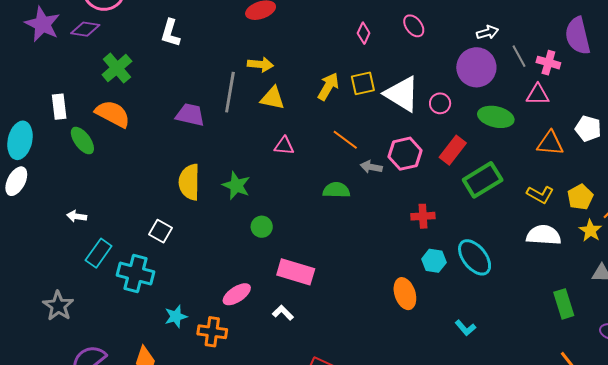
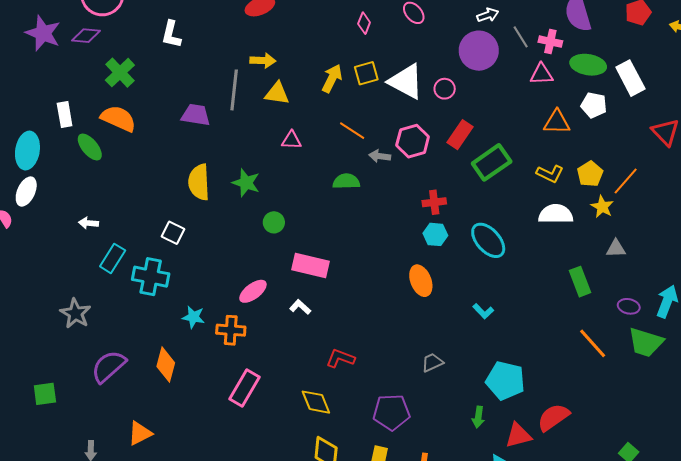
green ellipse: (496, 117) -> (588, 65), moved
cyan hexagon: (434, 261) -> (435, 234), moved
cyan star: (176, 316) -> (193, 317), turned 30

